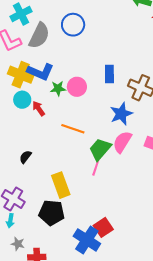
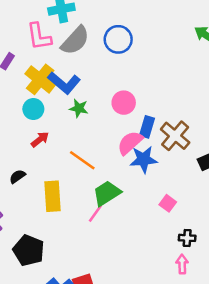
blue rectangle: (109, 74) -> (147, 127), moved
pink circle: (77, 87) -> (124, 103), moved
red arrow: (39, 108) -> (40, 139), moved, turned 70
pink semicircle: (122, 142) -> (130, 143), moved
yellow rectangle: (61, 185) -> (52, 196), moved

